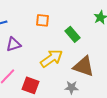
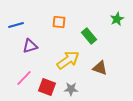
brown triangle: (84, 66) -> (100, 68), size x0.7
gray star: (72, 87) -> (71, 89), moved

